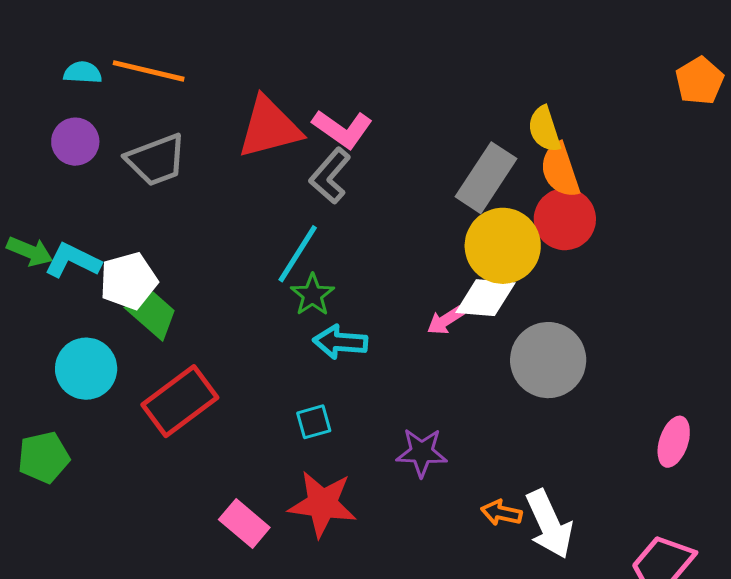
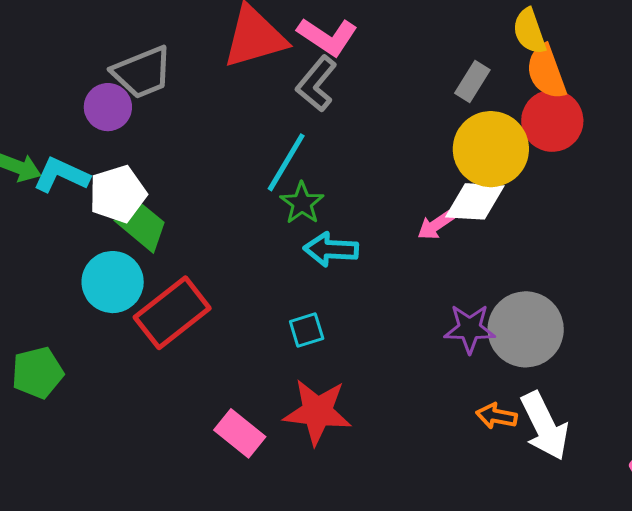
purple circle: (75, 142) -> (108, 107), moved
gray rectangle: (486, 178) -> (472, 81), size x0.6
gray circle: (548, 360) -> (526, 329), moved
cyan circle: (86, 369) -> (113, 282), moved
purple star: (422, 452) -> (470, 329), moved

